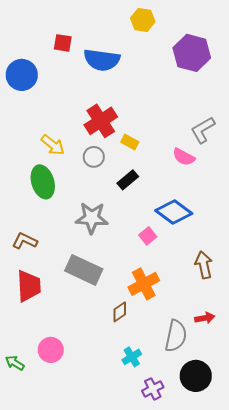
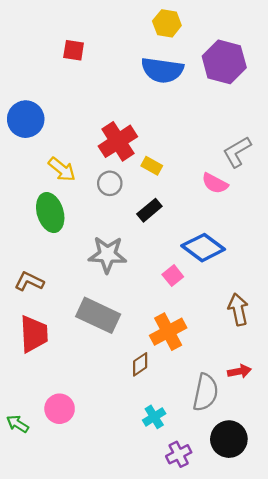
blue semicircle: (102, 60) -> (162, 70), moved
blue circle: (22, 75) -> (26, 119), moved

